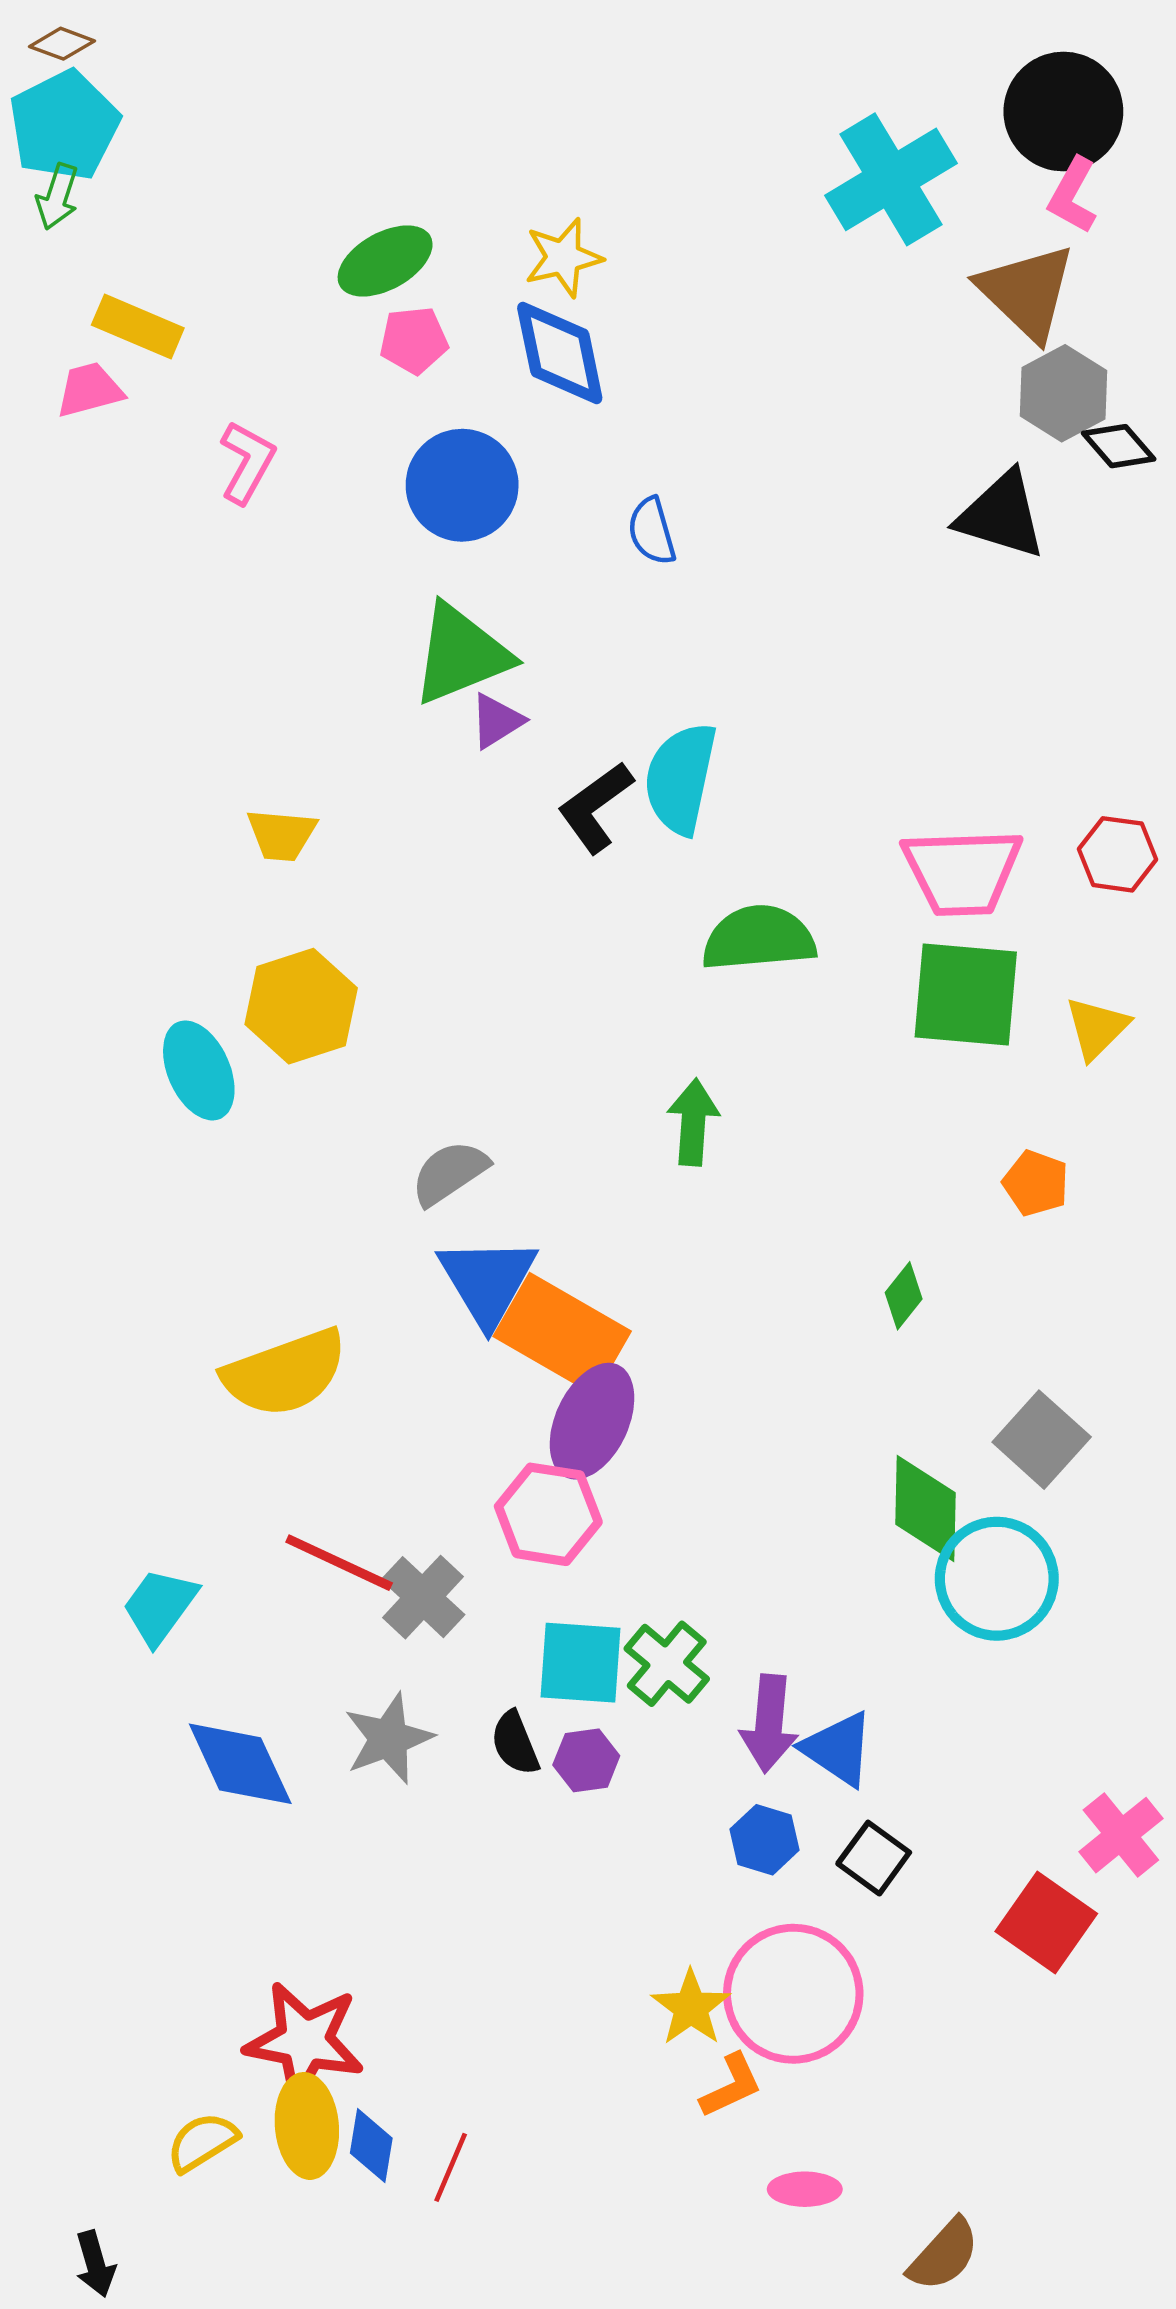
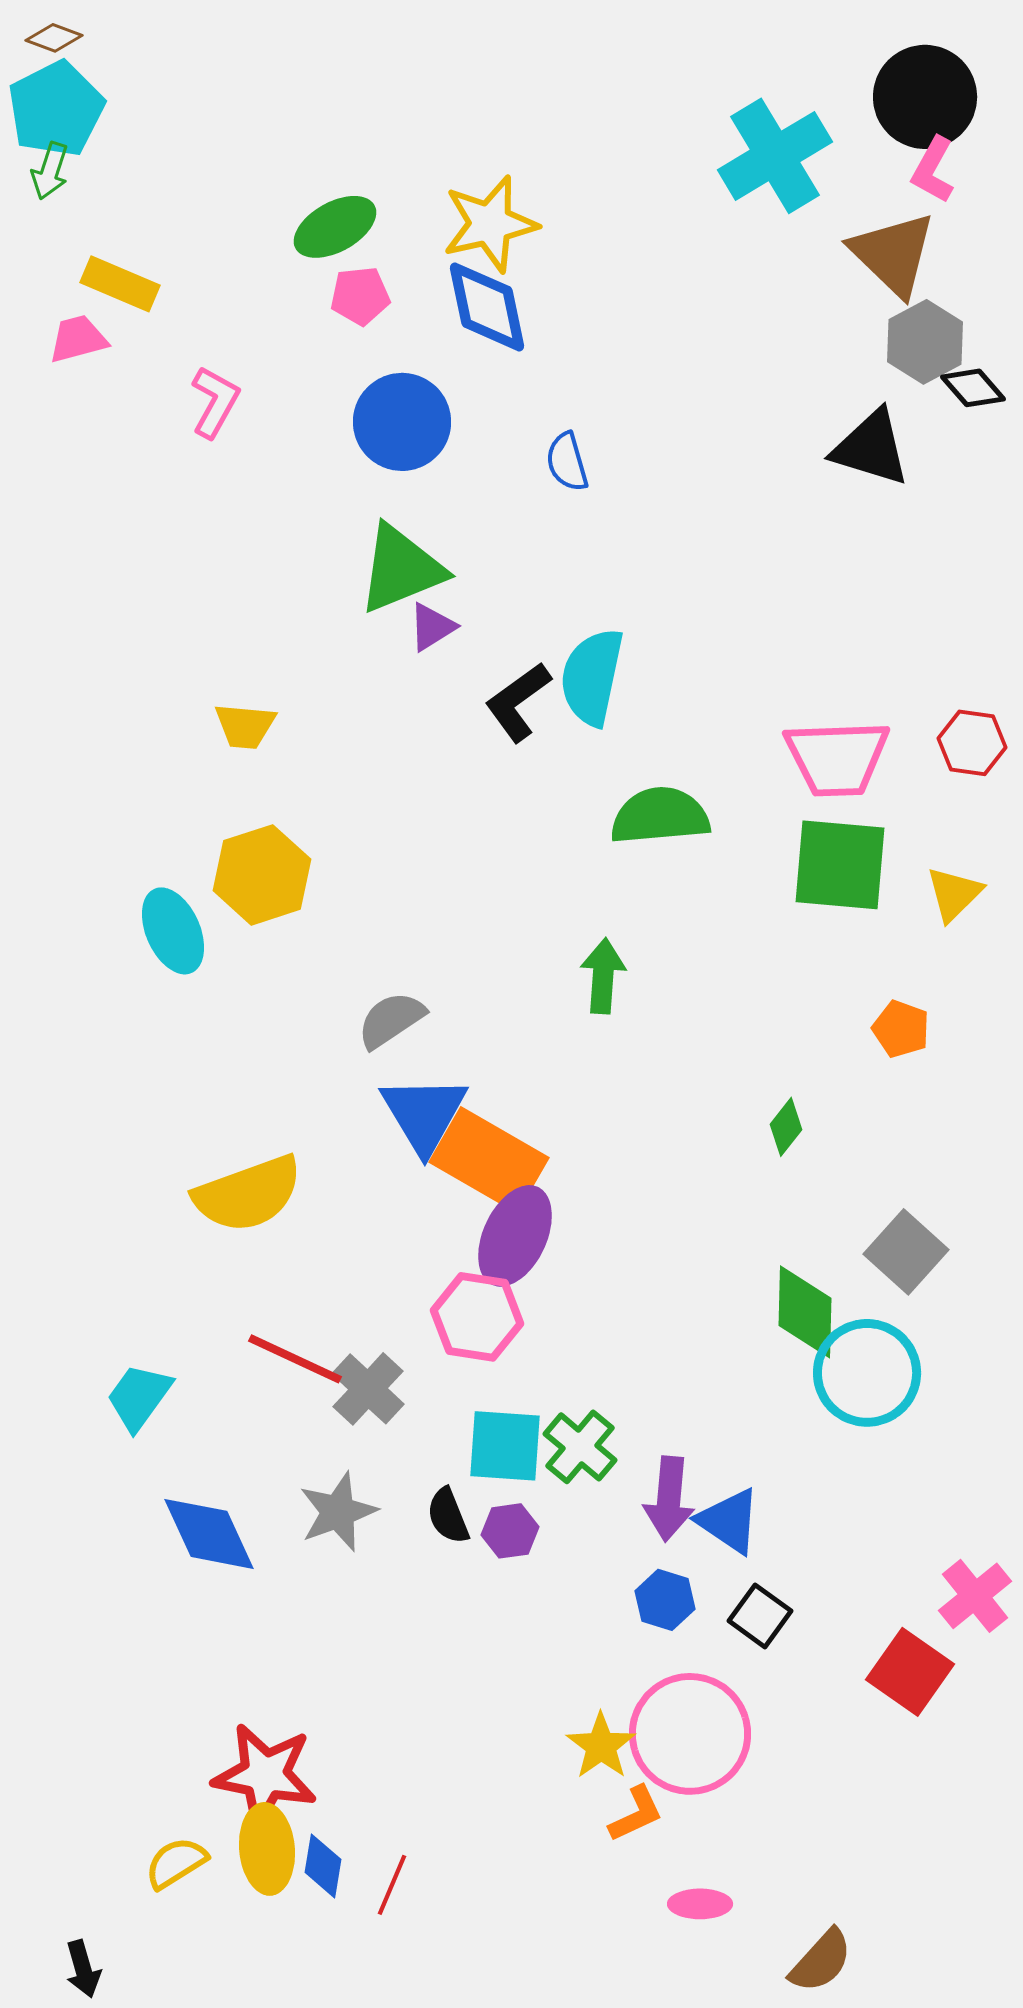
yellow star: (563, 258) -> (490, 224), size x1.4

